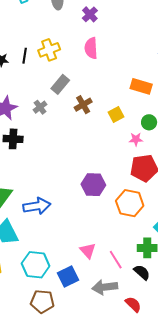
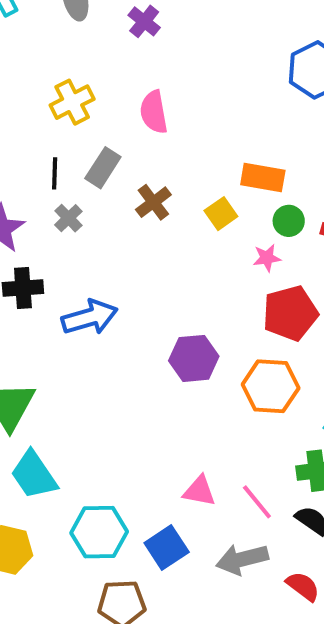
pink semicircle: (91, 48) -> (154, 112), moved
black line: (25, 56) -> (55, 173), moved
orange rectangle: (141, 86) -> (263, 178), moved
blue arrow: (37, 206) -> (90, 317), moved
pink triangle: (88, 251) -> (199, 491), turned -30

